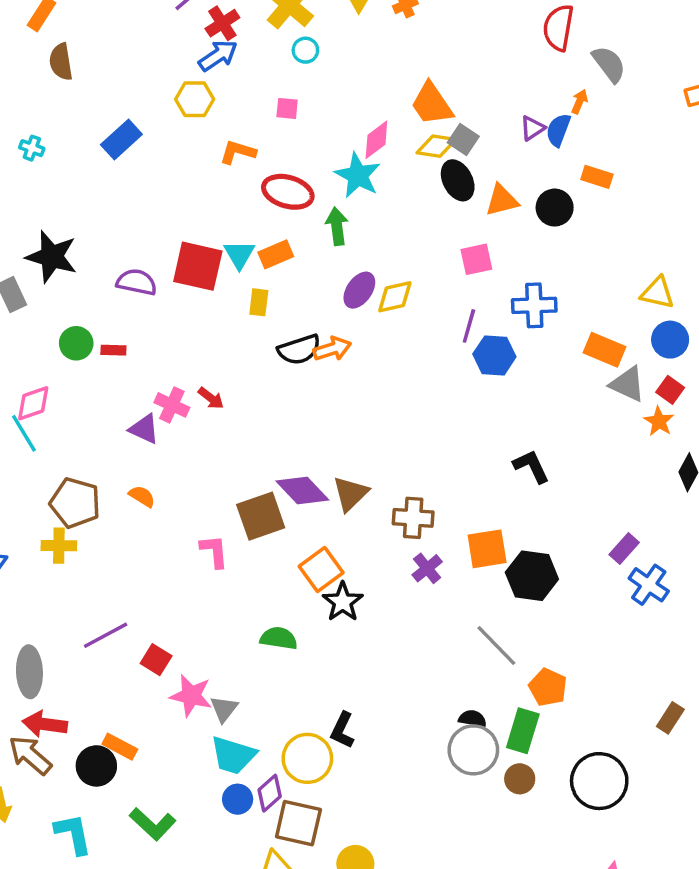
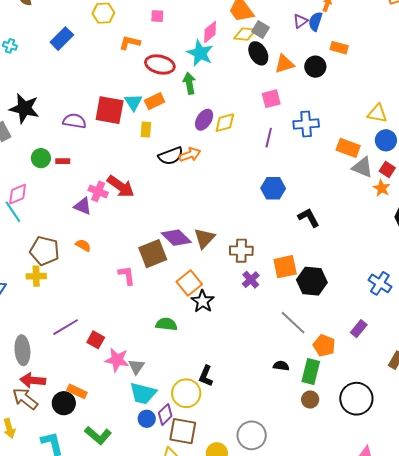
blue hexagon: (494, 355) -> (273, 188), moved
red arrow: (211, 398) -> (121, 186), size x1.8
purple rectangle: (624, 548) -> (359, 329), moved
gray circle: (473, 750) -> (252, 435), moved

